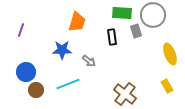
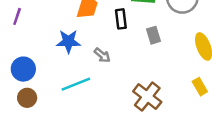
gray rectangle: (136, 31) -> (153, 35), moved
black rectangle: (112, 37) -> (121, 19), moved
brown circle: (36, 90) -> (27, 98), moved

